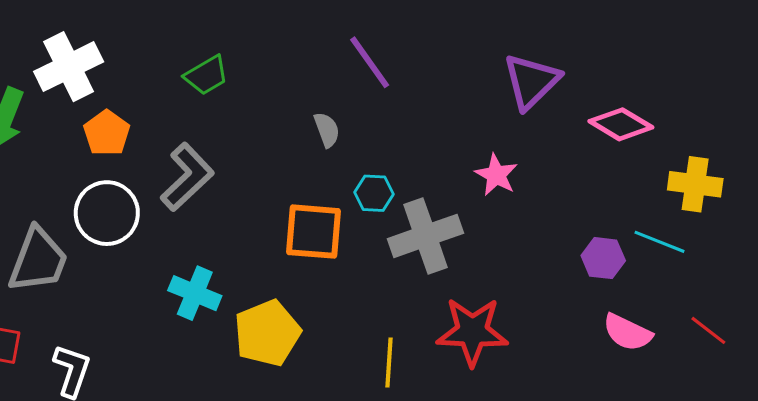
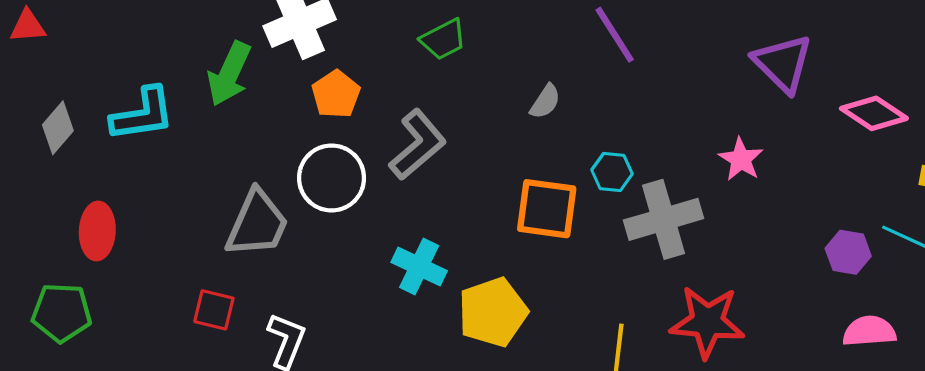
purple triangle: (531, 81) -> (783, 63), turned -34
gray semicircle: (327, 130) -> (545, 102), moved, turned 51
pink semicircle: (627, 332) -> (869, 331), turned 147

